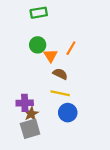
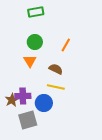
orange triangle: (51, 56) -> (30, 61), moved
blue circle: (68, 113) -> (44, 103), moved
brown star: (31, 114) -> (12, 100), moved

